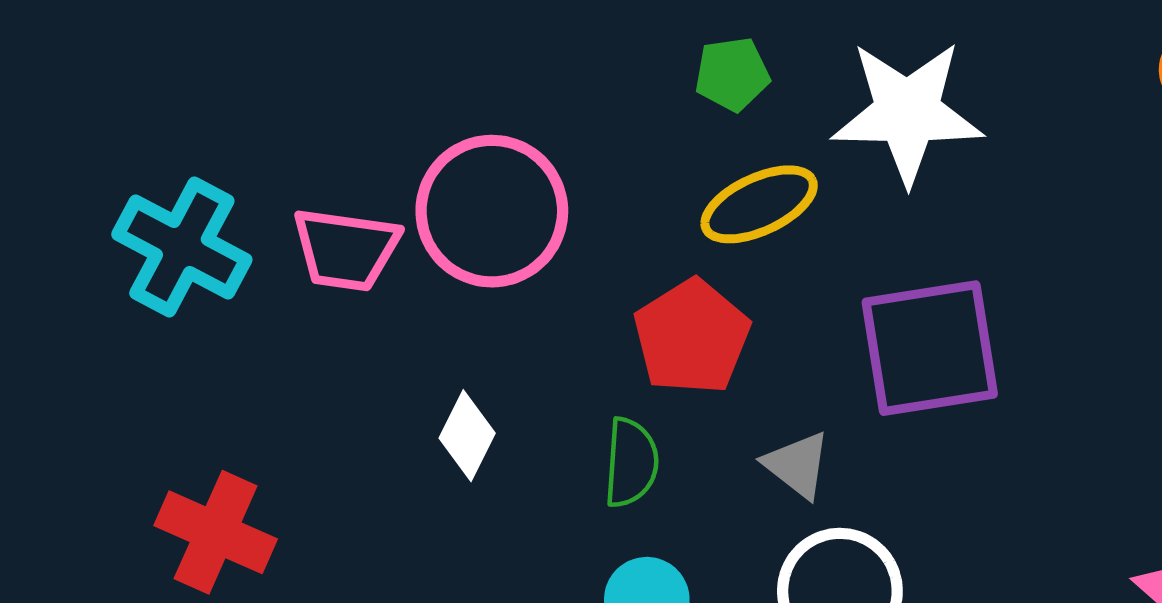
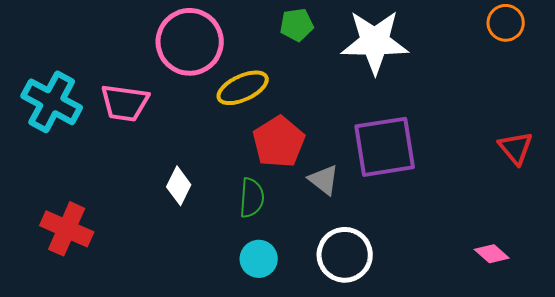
yellow ellipse: (759, 204) -> (243, 88), moved
pink circle: (492, 211) -> (190, 42), moved
gray triangle: (797, 465) -> (324, 180), moved

